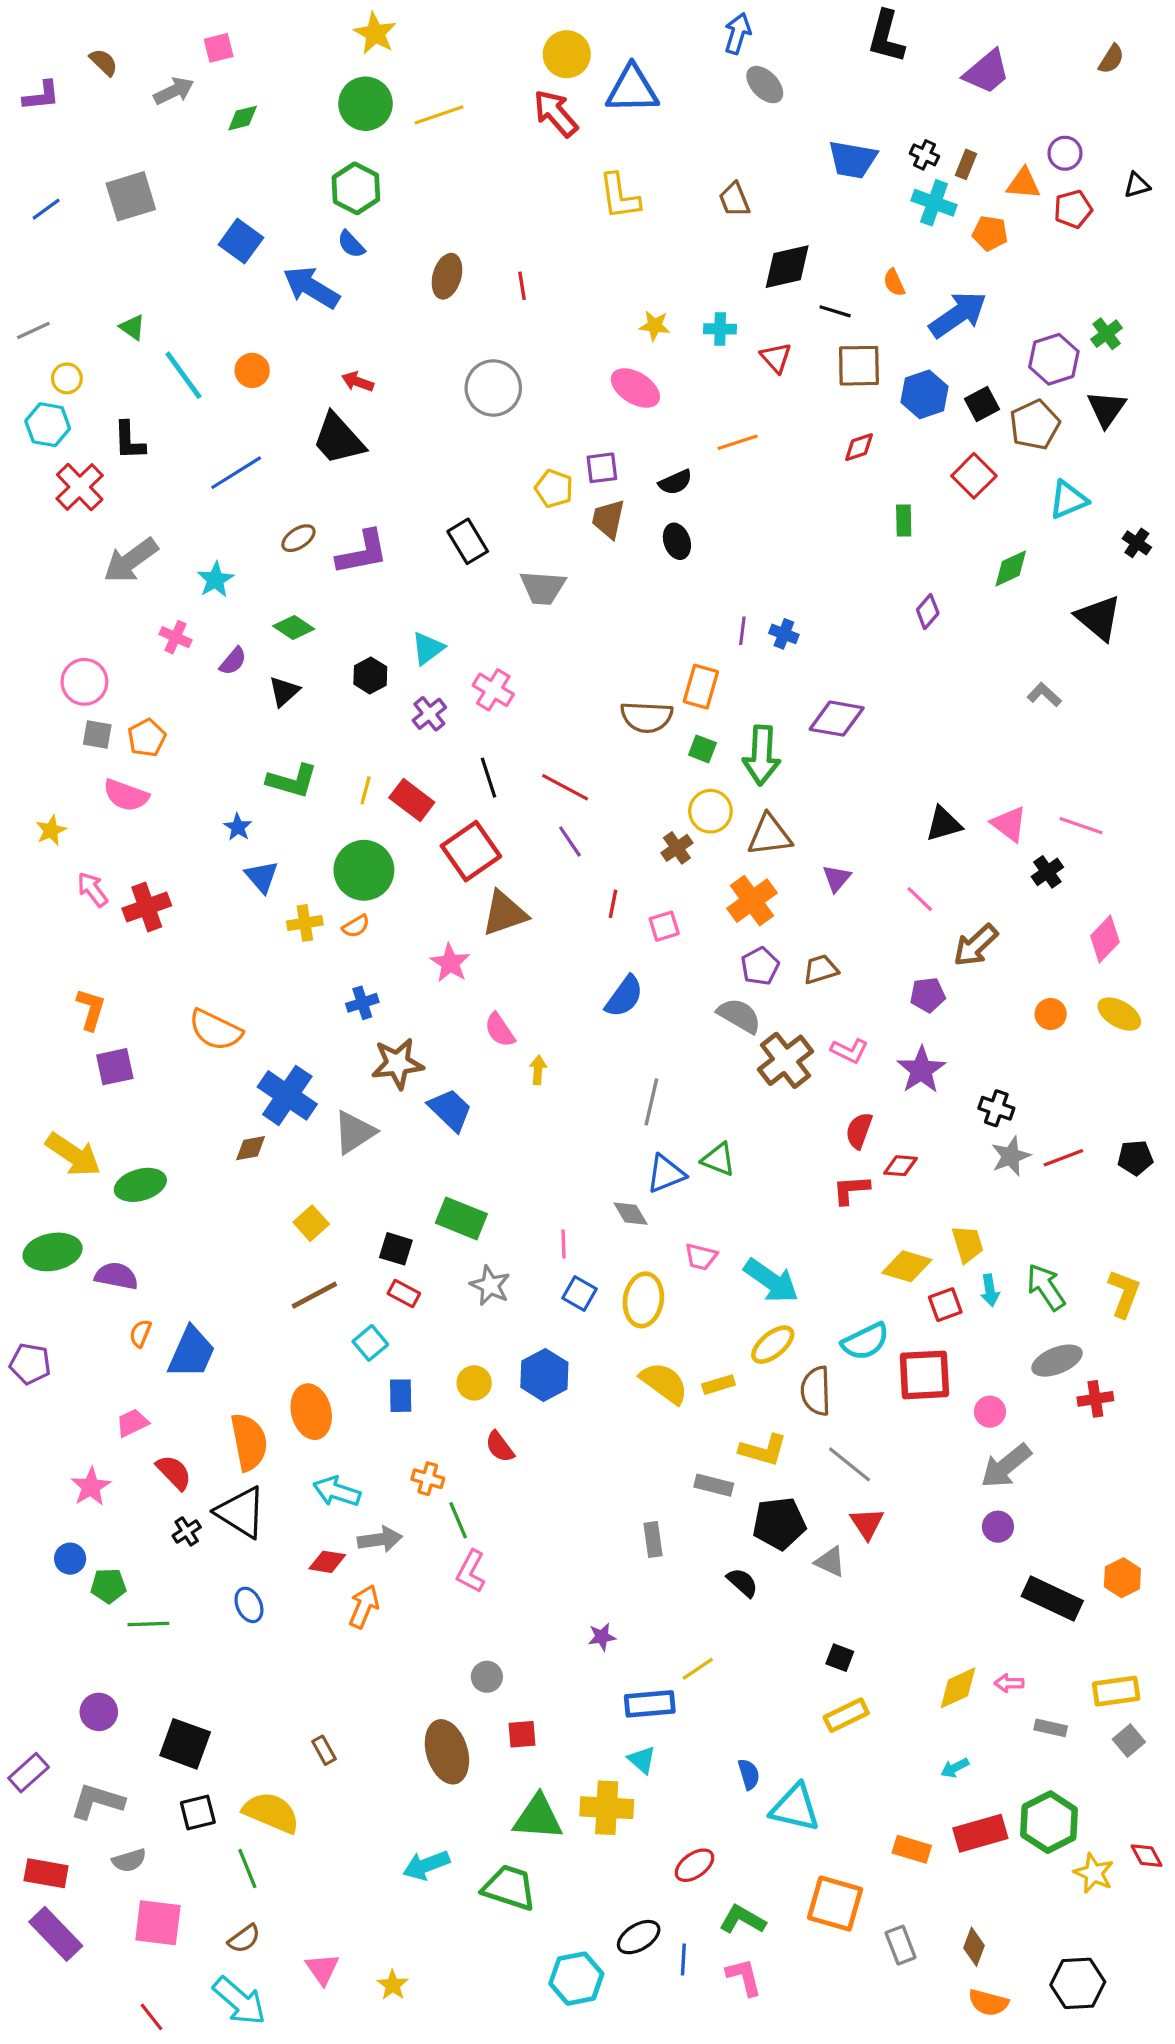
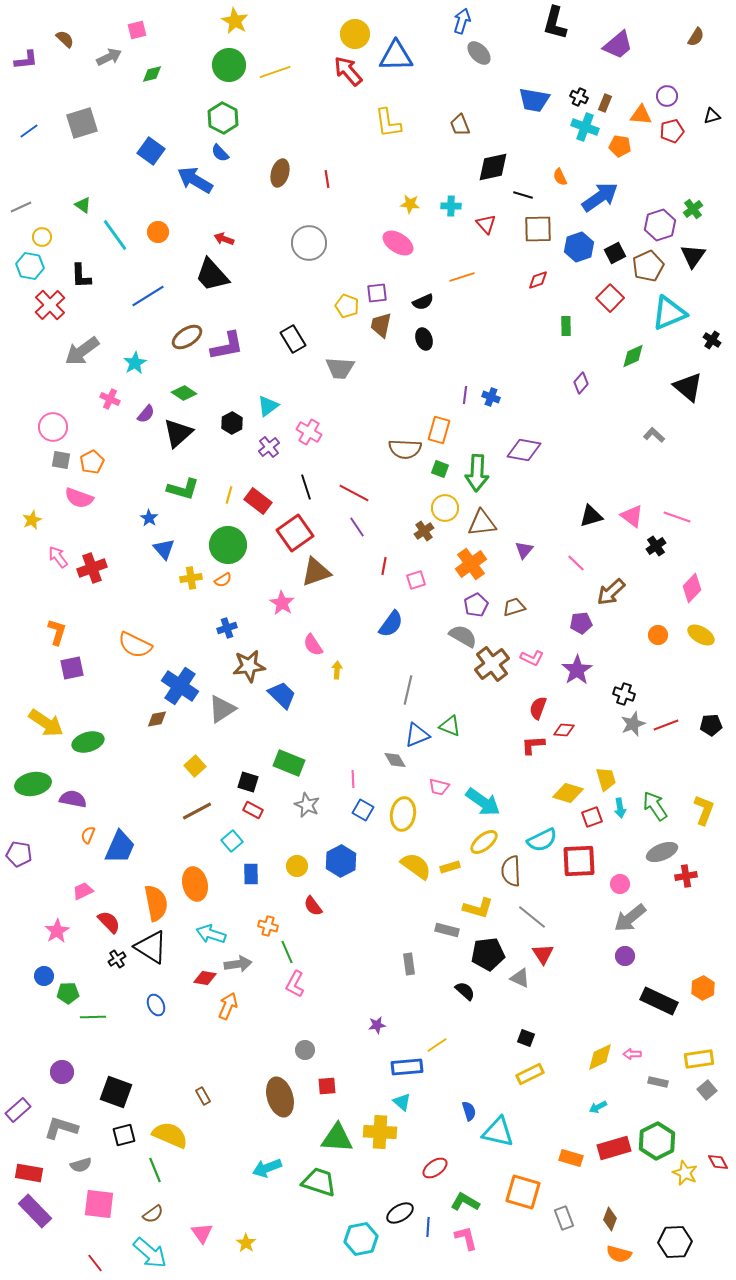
cyan triangle: (1068, 500) -> (669, 313), size x1.4
brown ellipse: (298, 538) -> (187, 337), size x1.4
black triangle: (284, 691) -> (178, 433), size x1.5

